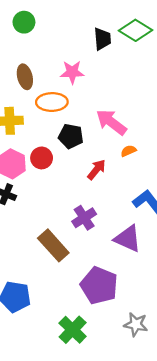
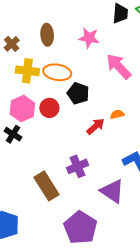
orange ellipse: (52, 102) -> (57, 72), moved
pink arrow: (111, 122) -> (119, 66), moved
orange semicircle: (128, 151) -> (117, 114), moved

